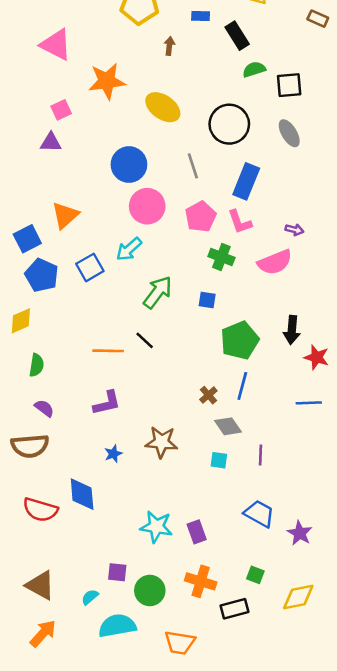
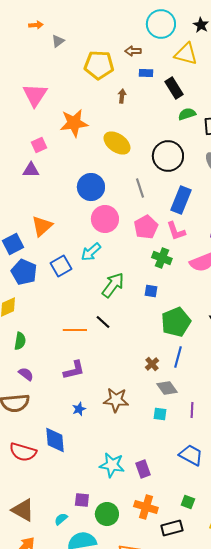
pink triangle: (56, 45) -> (35, 95), turned 36

